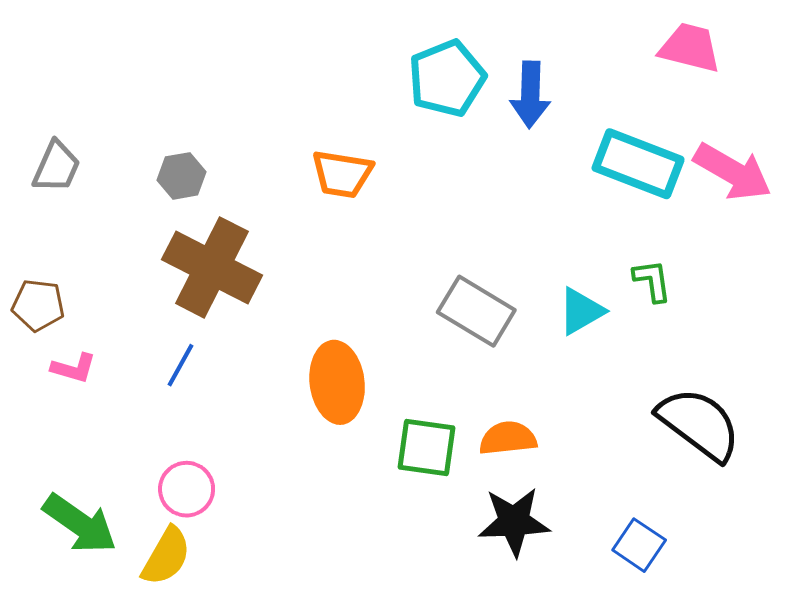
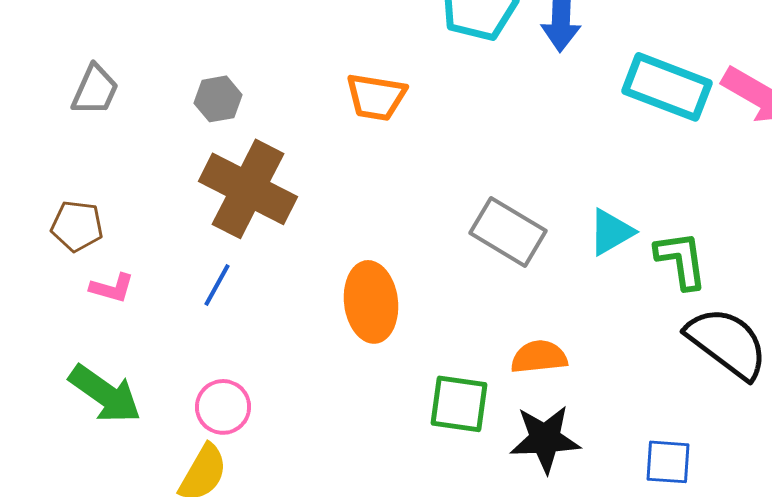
green L-shape: (652, 281) -> (681, 260), moved, size x1.4
green square: (427, 447) -> (459, 404), moved
green arrow: (80, 524) -> (105, 394), moved
blue square: (639, 545) -> (668, 462), turned -30

